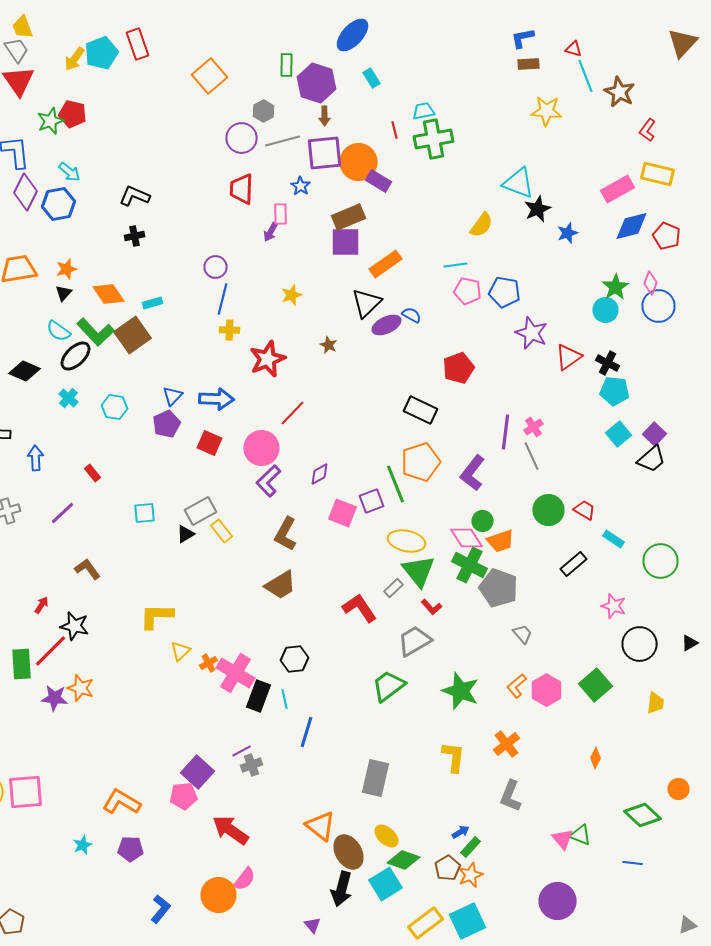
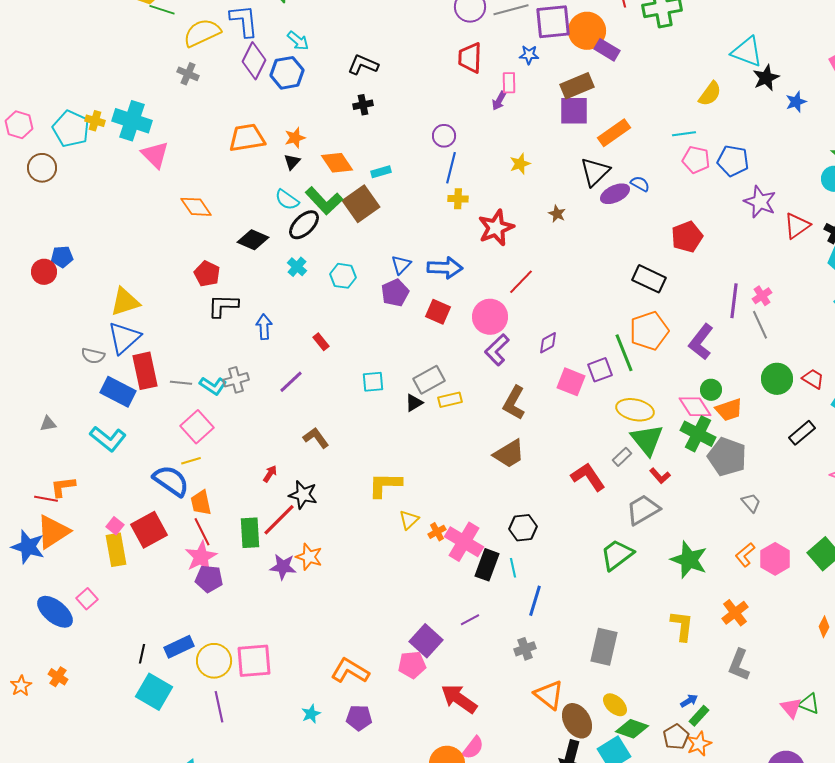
blue star: (300, 186) -> (529, 55), turned -30
yellow rectangle: (222, 531) -> (450, 400), turned -65
gray cross: (252, 765) -> (525, 649), moved

